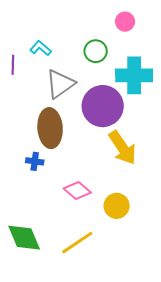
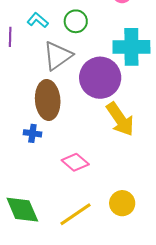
green circle: (96, 51) -> (76, 21), moved
yellow circle: (117, 206) -> (122, 203), moved

